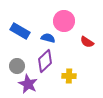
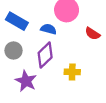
gray circle: (17, 66) -> (14, 51), moved

